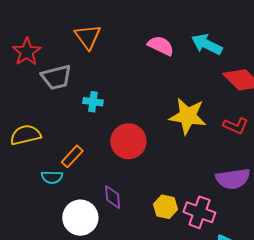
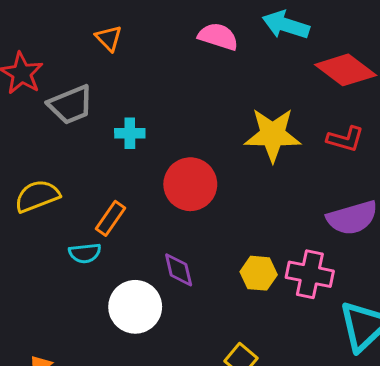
orange triangle: (88, 37) -> (109, 38), size x0.7

